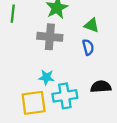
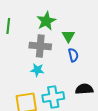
green triangle: (92, 25) -> (68, 36), moved, turned 40
cyan star: (46, 77) -> (37, 70), moved

